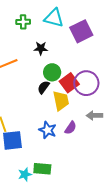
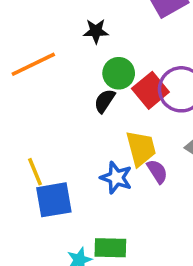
yellow trapezoid: (61, 101) -> (141, 148), moved
purple semicircle: (71, 128) -> (157, 171), turned -64

